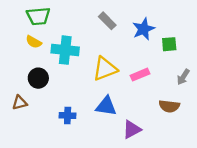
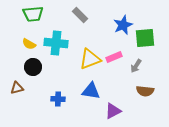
gray rectangle: (107, 21) -> (80, 15), moved
yellow semicircle: (34, 42) -> (29, 44), moved
green square: (169, 44) -> (145, 38), size x1.5
pink rectangle: (140, 75) -> (114, 57), moved
gray arrow: (183, 77) -> (136, 66), moved

